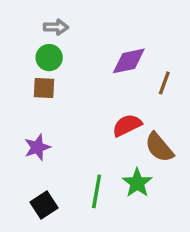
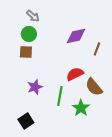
gray arrow: (56, 27) -> (33, 16), turned 40
purple star: (37, 147) -> (35, 87), moved
green line: (97, 191) -> (60, 96), moved

